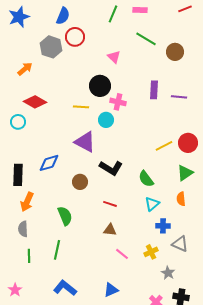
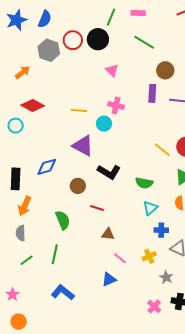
blue semicircle: (63, 16) -> (45, 19), moved
brown circle: (175, 52) -> (165, 70), moved
pink triangle: (114, 57) -> (112, 70), moved
black circle: (100, 86) -> (98, 39), moved
yellow line: (164, 146) -> (162, 150), turned 66
green semicircle: (146, 179) -> (144, 183), turned -42
red line: (110, 204) -> (97, 208), moved
green line: (29, 256) -> (27, 260), turned 56
blue triangle: (111, 290) -> (109, 279), moved

